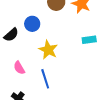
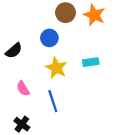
blue circle: (32, 24) -> (49, 38), moved
cyan rectangle: (89, 40) -> (91, 62), moved

